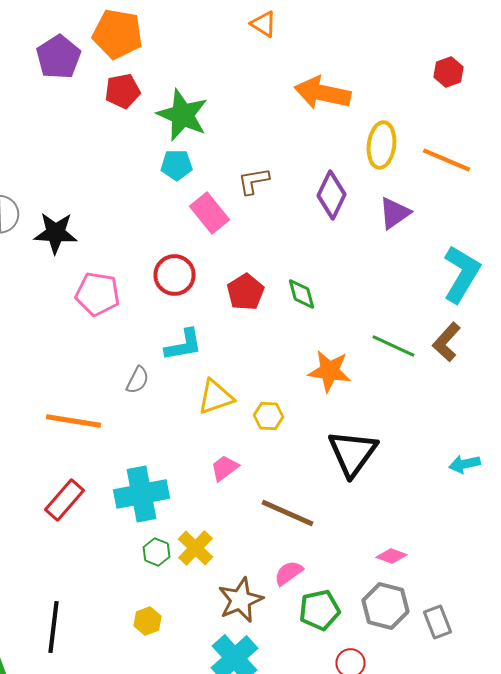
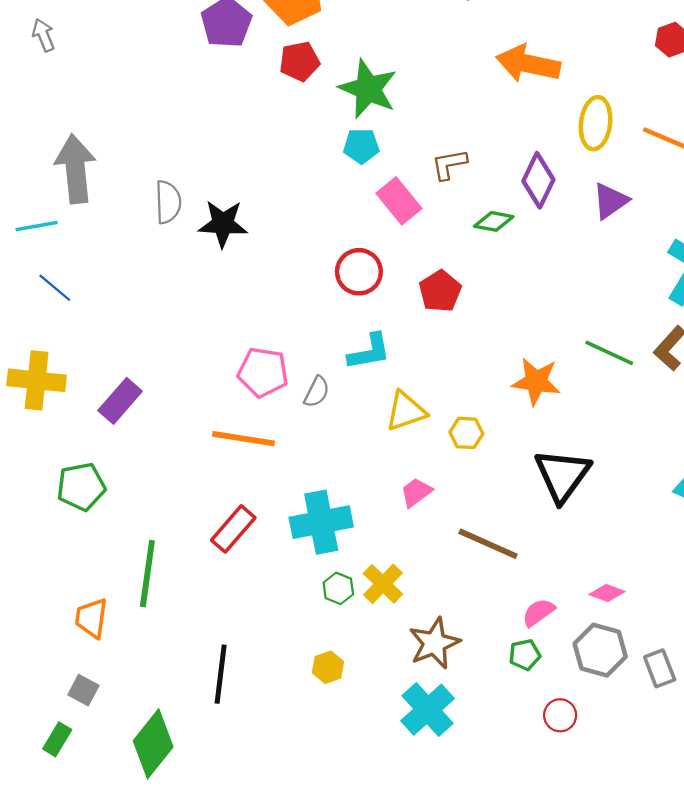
pink pentagon: (98, 294) -> (263, 372), moved
green diamond: (302, 294) -> (494, 221), moved, turned -64
pink semicircle: (288, 573) -> (538, 612), moved
green pentagon: (320, 610) -> (525, 655), size x0.7

